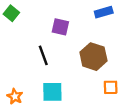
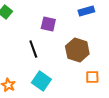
cyan square: (52, 92) -> (41, 81), turned 36

